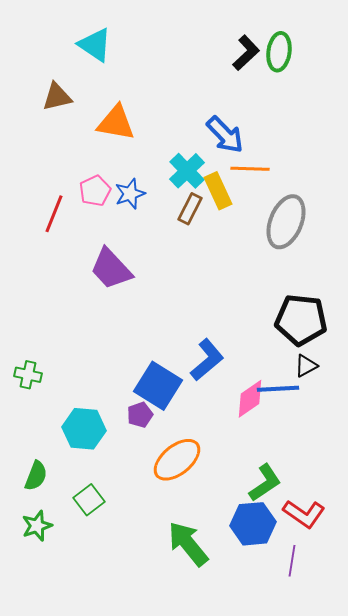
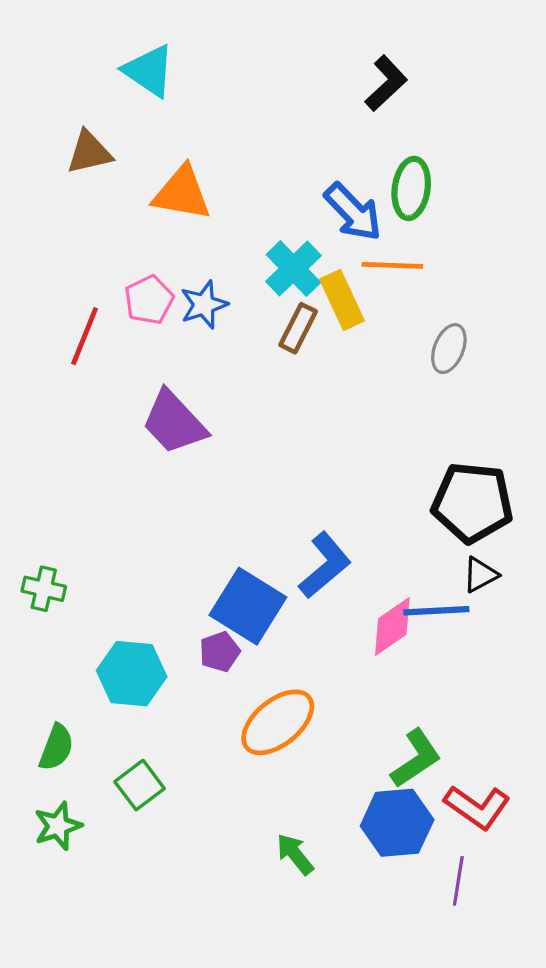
green ellipse: (279, 52) -> (411, 188), moved
gray ellipse: (286, 222) -> (449, 349), size x0.6
green arrow: (188, 544) -> (295, 854), size x0.6

